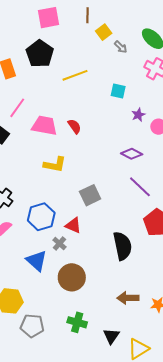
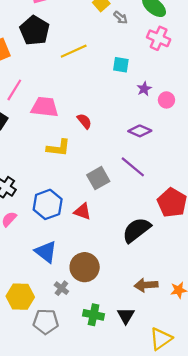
red semicircle: (74, 126) -> (84, 121), moved
purple line: (140, 187) -> (133, 167), moved
gray cross: (59, 243) -> (61, 288), moved
black semicircle: (122, 246) -> (137, 230), turned -112
black triangle: (111, 336) -> (126, 316), moved

